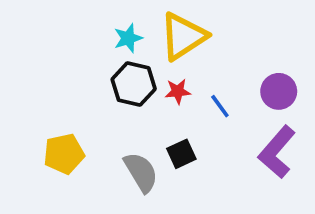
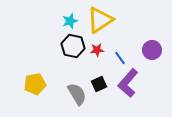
purple L-shape: (277, 152) -> (128, 83), moved

